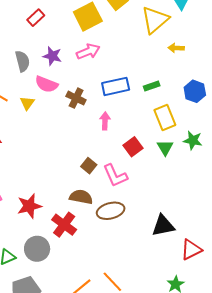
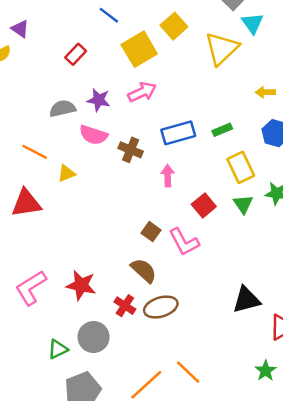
yellow arrow: (176, 48) -> (265, 92), moved
gray semicircle: (22, 61) -> (62, 108), turned -85
yellow triangle: (27, 103) -> (66, 173), moved, turned 35
brown semicircle: (81, 197) -> (144, 270), turned 35
red star: (29, 206) -> (81, 285), turned 30
brown ellipse: (111, 211) -> (161, 307), moved
red cross: (64, 225) -> (125, 306), size x0.7

